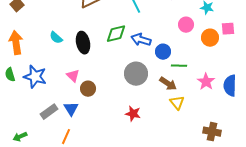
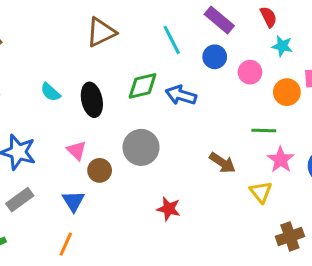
blue circle: (163, 52) -> (215, 57), moved
green line: (179, 66) -> (264, 130), moved
gray circle: (136, 74) -> (141, 147), moved
yellow triangle: (177, 103) -> (261, 192), moved
gray rectangle: (49, 112) -> (20, 200), moved
brown cross: (212, 132) -> (290, 236), turned -30

